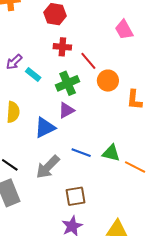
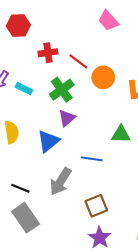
red hexagon: (55, 14) -> (18, 26), moved
green triangle: (111, 153) -> (121, 134), moved

